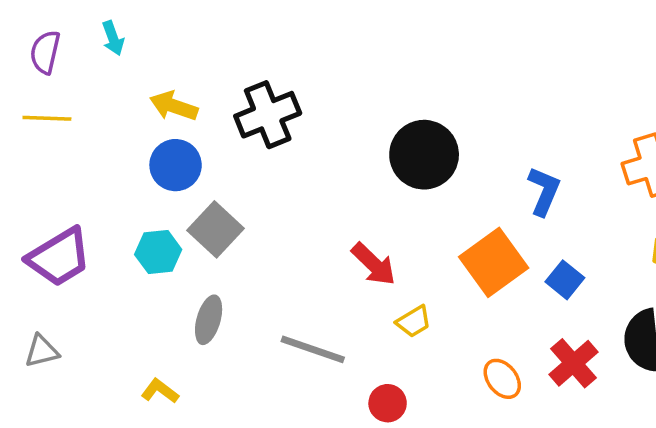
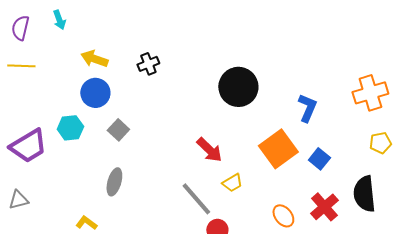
black cross: (268, 115) -> (148, 64), size x0.6
gray square: (216, 229) -> (118, 130), size x0.7
cyan hexagon: (158, 252) -> (70, 128), moved
gray line: (313, 349) -> (196, 199), moved, turned 30

